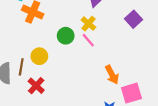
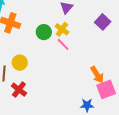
green circle: (66, 36) -> (44, 32), moved
orange arrow: (112, 75) -> (97, 75), moved

